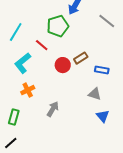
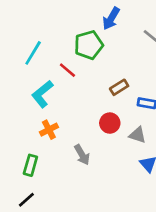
red circle: (63, 65) -> (110, 123), moved
gray arrow: (53, 109) -> (82, 155), turned 119

